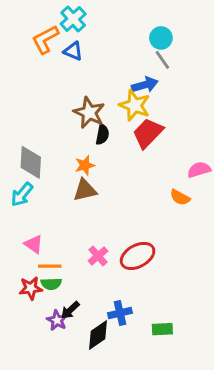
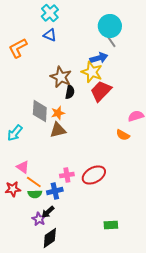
cyan circle: (161, 38) -> (110, 26), size x1.5
orange L-shape: (45, 39) -> (18, 48), moved
gray diamond: (31, 162) -> (40, 111), moved
pink cross: (98, 256) -> (67, 175), turned 32
orange line: (50, 266) -> (34, 182), turned 35
red star: (31, 288) -> (13, 189), moved
blue cross: (120, 313) -> (55, 191), moved
black diamond: (98, 335) -> (50, 238), moved

